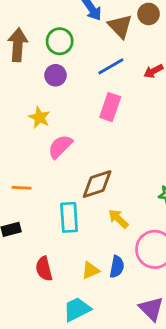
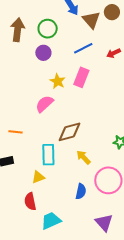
yellow star: (39, 117) -> (58, 81), moved
red semicircle: (44, 269) -> (30, 201), moved
yellow triangle: (90, 270) -> (38, 177), moved

